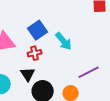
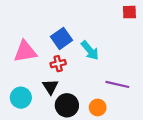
purple line: (89, 72) -> (117, 84), turned 40

